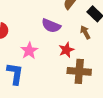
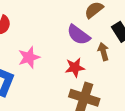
purple semicircle: (51, 26) -> (78, 35), moved

